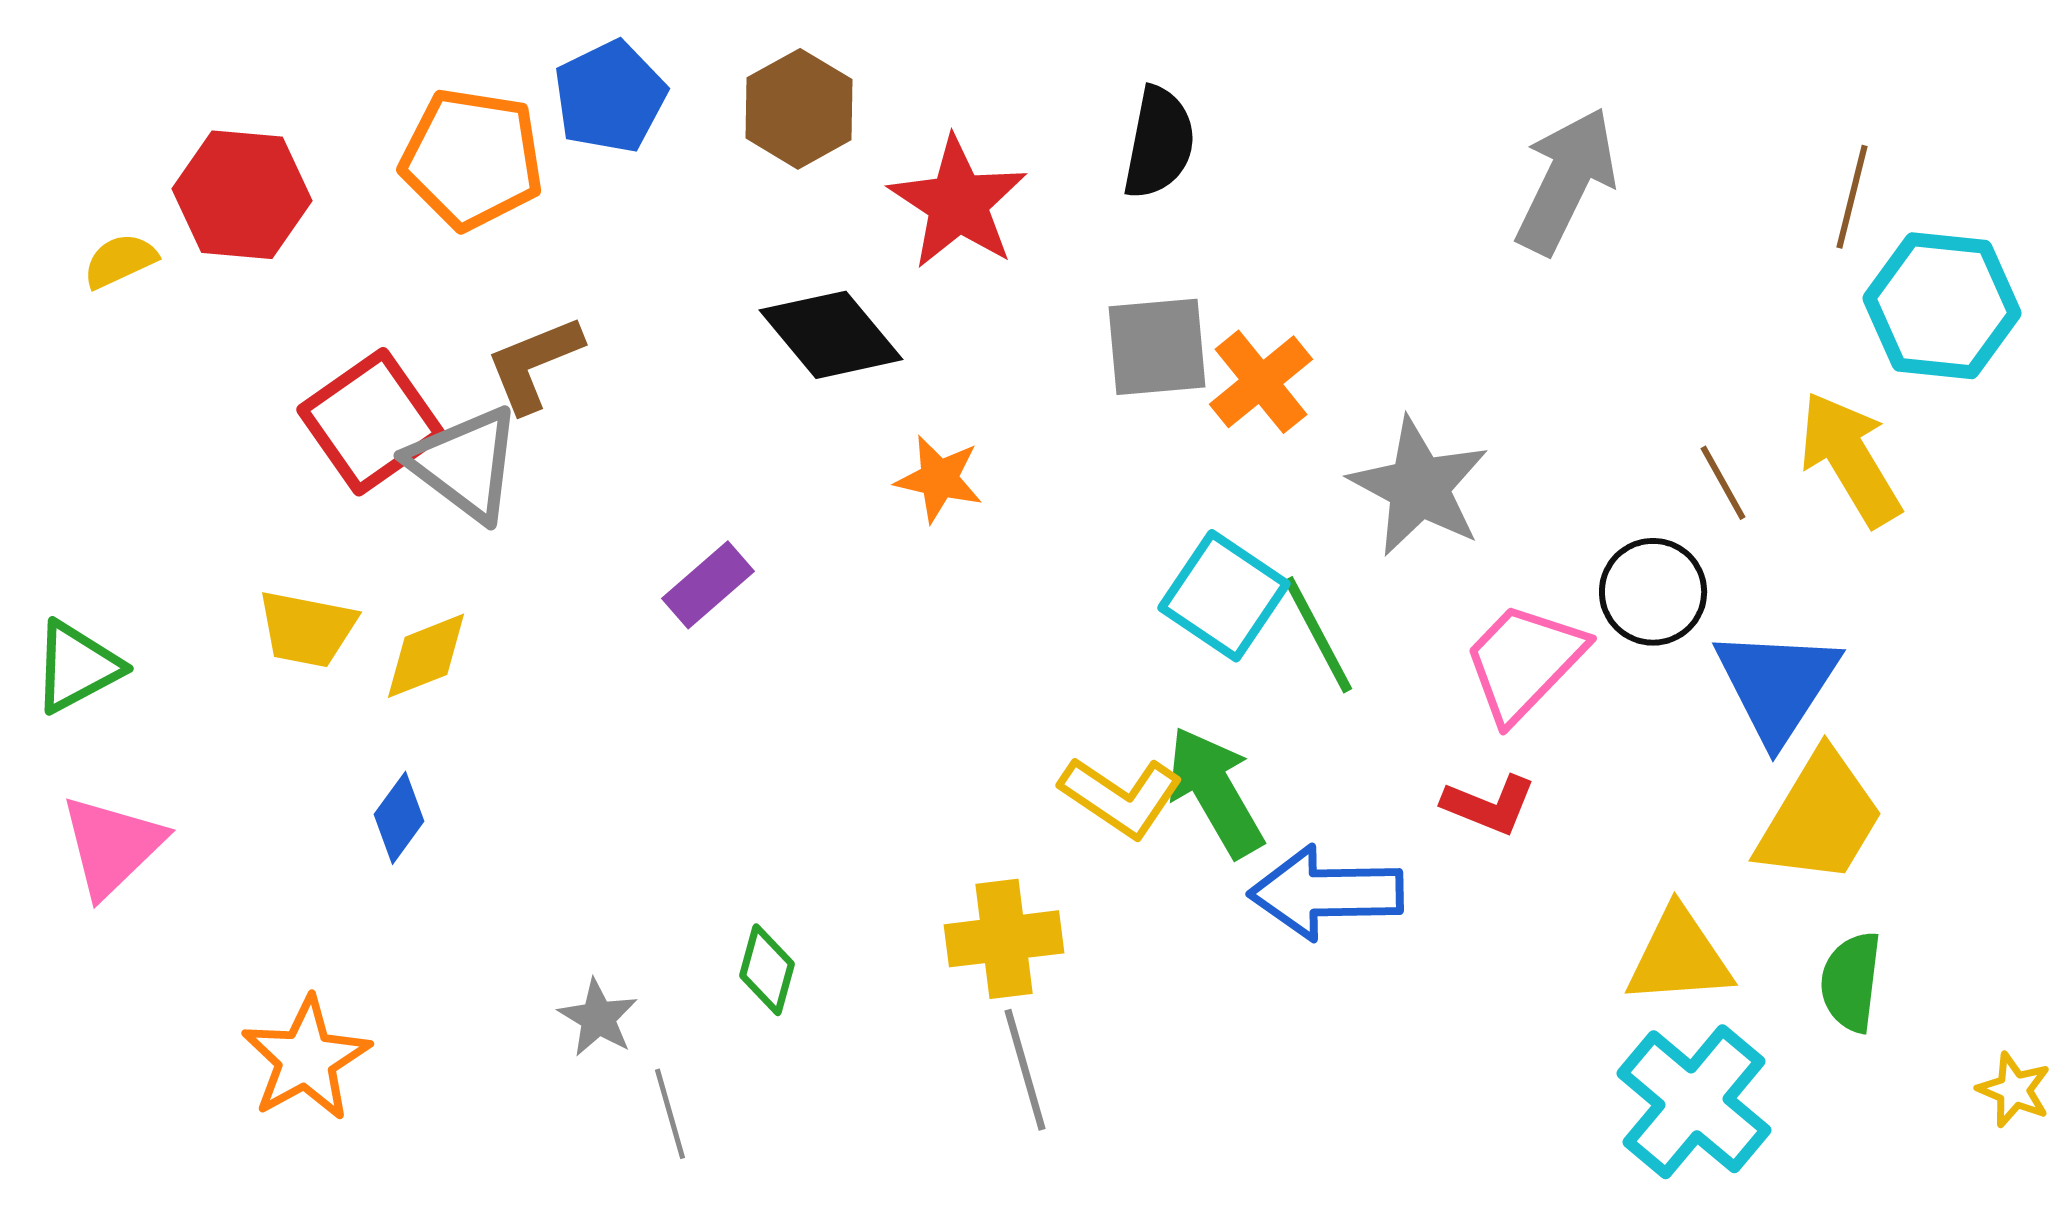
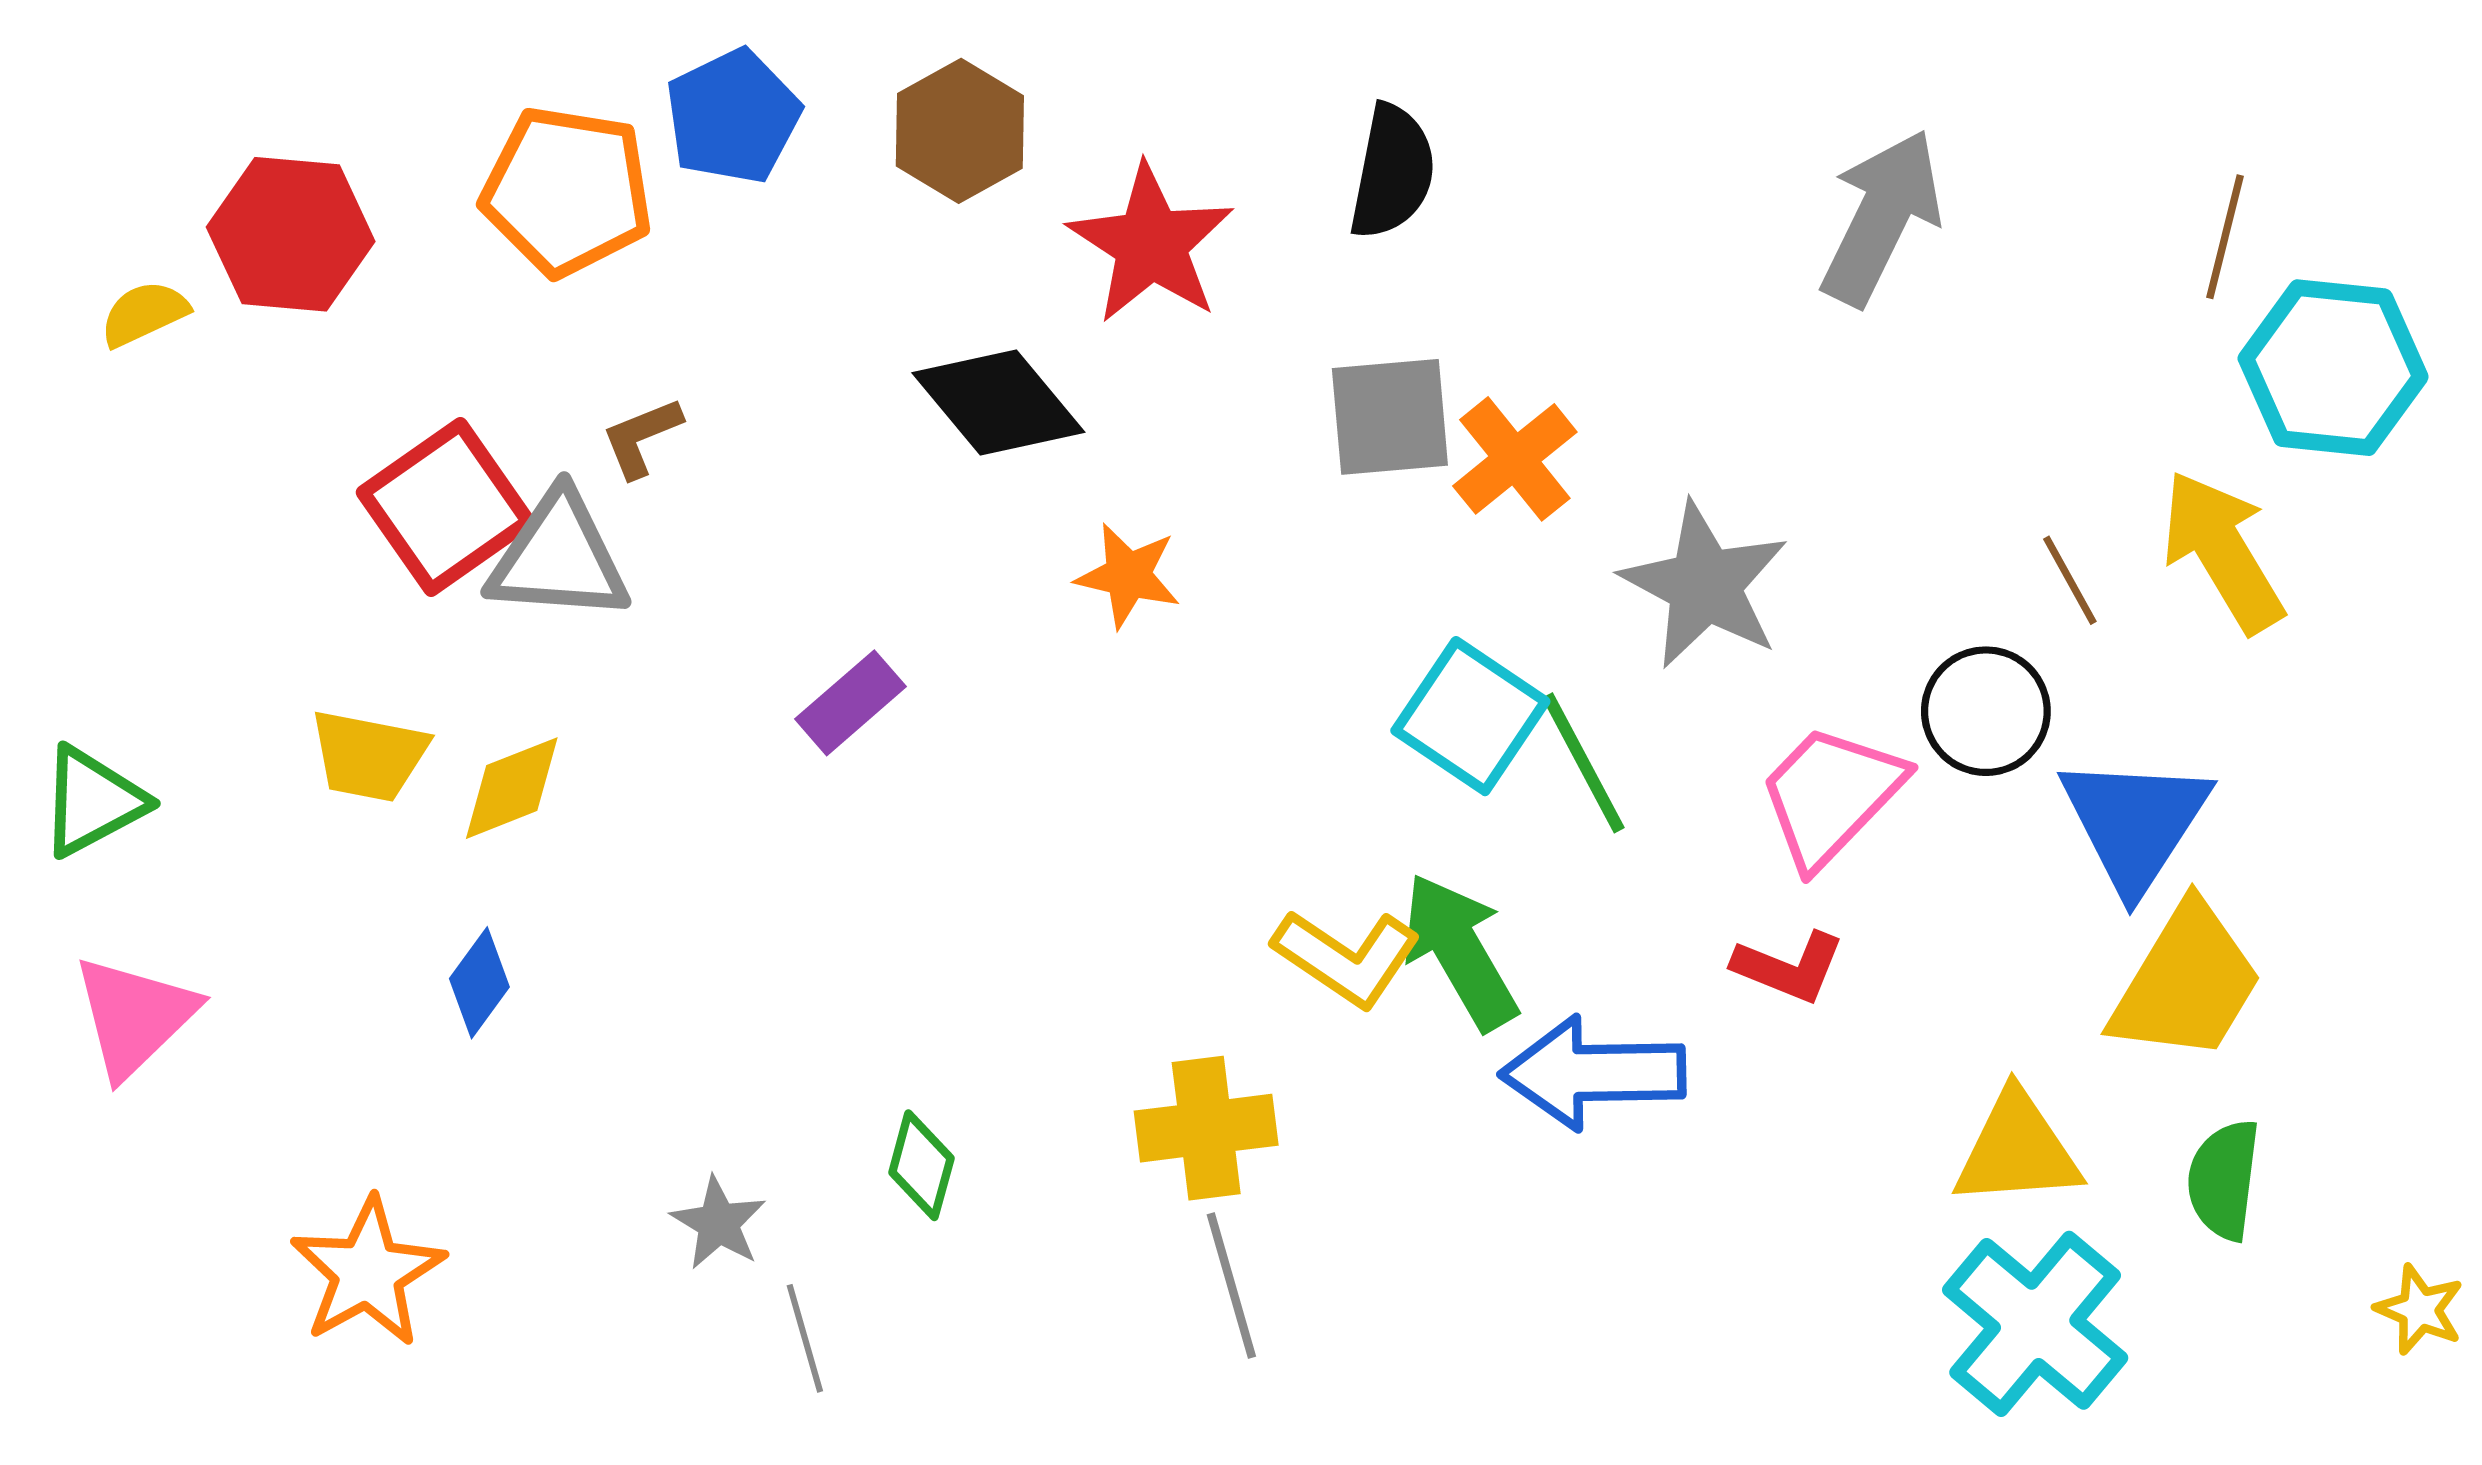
brown L-shape: (534, 364) -> (642, 437), size x0.7
gray triangle: (465, 464) -> (559, 557), turned -33

